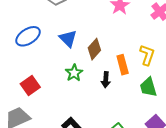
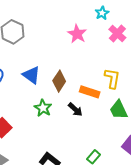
orange rectangle: (123, 65) -> (90, 92), turned -48
black arrow: (106, 80) -> (75, 110), turned -42

